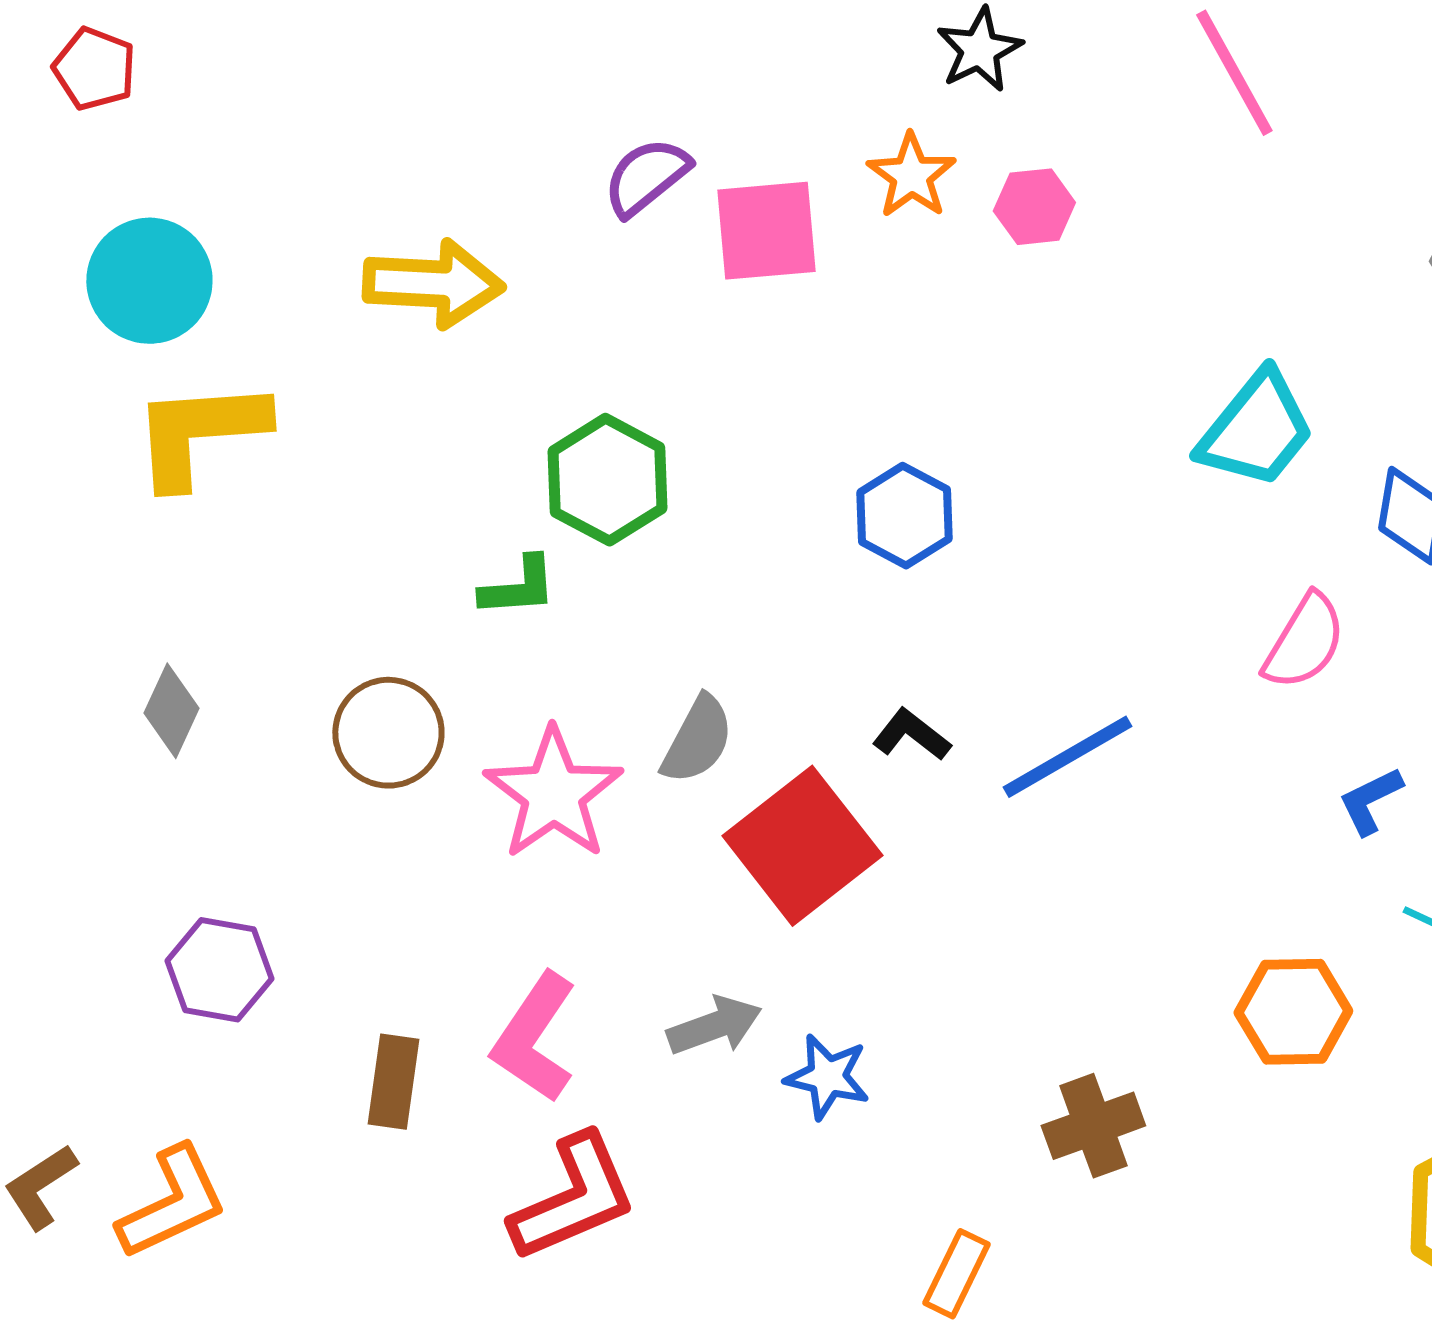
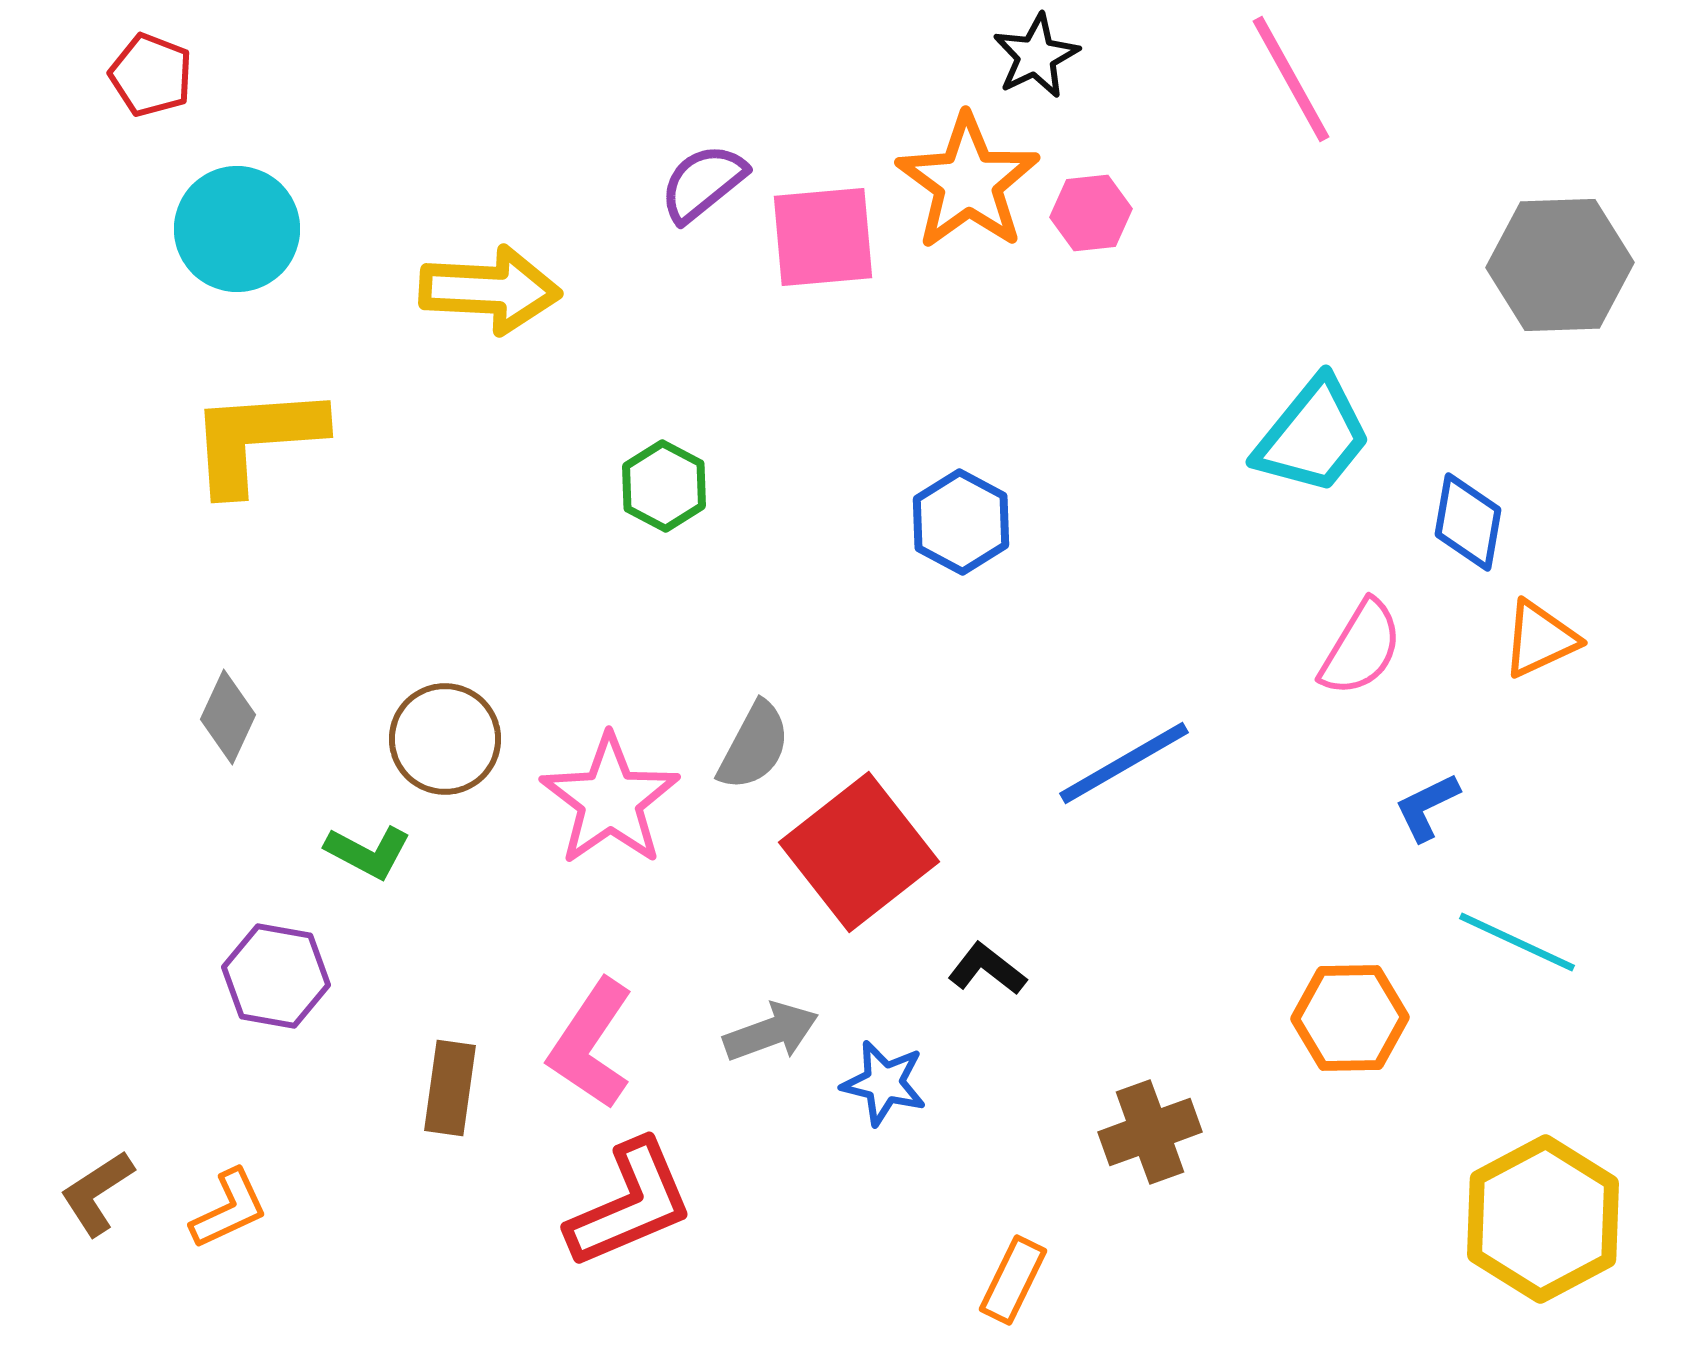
orange star: (911, 176) -> (968, 182), size x1.6
cyan circle: (149, 281) -> (237, 229), moved
green hexagon: (607, 480) -> (664, 486), size x0.7
green L-shape: (518, 587) -> (368, 852), moved, turned 32
black L-shape: (911, 735) -> (987, 969), moved
orange L-shape: (172, 1203) -> (229, 1209), size x0.7

